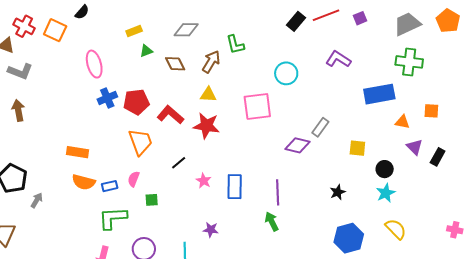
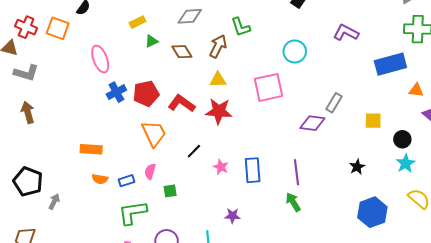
orange semicircle: (84, 182) -> (100, 179), size x0.7

